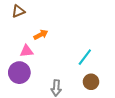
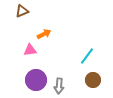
purple circle: (19, 73) -> (36, 80), moved

